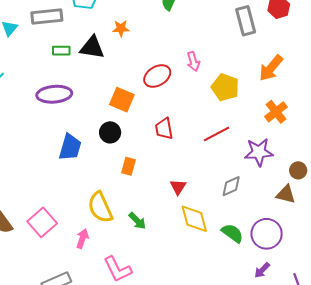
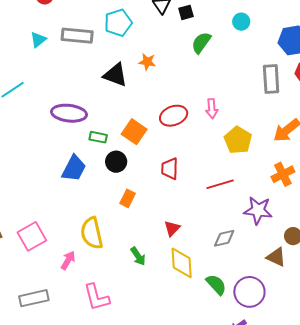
green rectangle: (61, 51) -> (98, 137), moved
green arrow: (137, 221) -> (138, 256), moved

